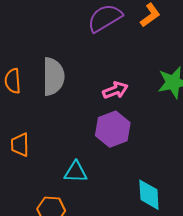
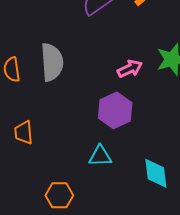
pink arrow: (115, 90) -> (130, 69), moved
cyan triangle: (76, 172) -> (100, 156), moved

